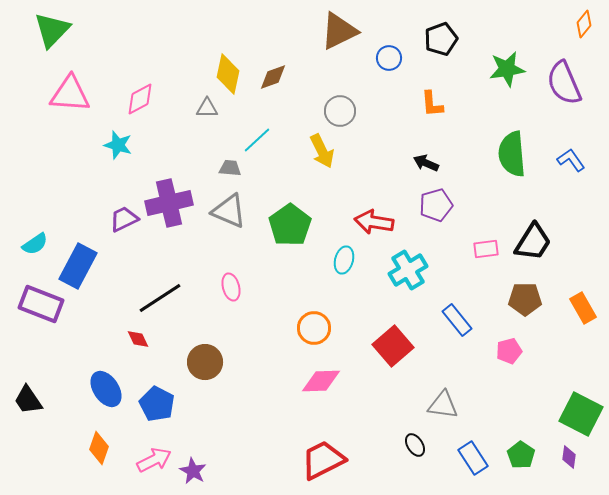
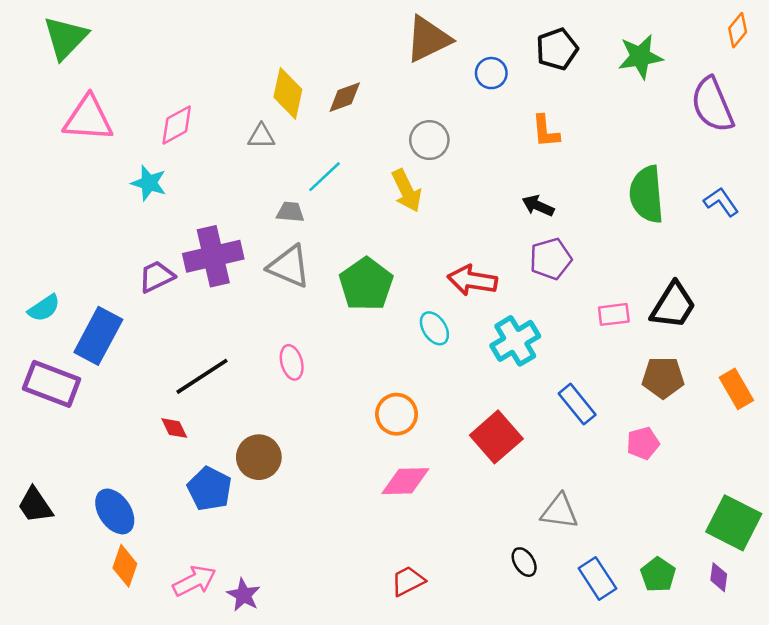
green star: (507, 69) -> (640, 57), moved
cyan ellipse: (344, 260) -> (434, 328), turned -48
blue ellipse: (106, 389) -> (115, 511), moved
blue pentagon: (157, 404) -> (210, 489), moved
red trapezoid: (323, 460) -> (408, 581), size x0.6

